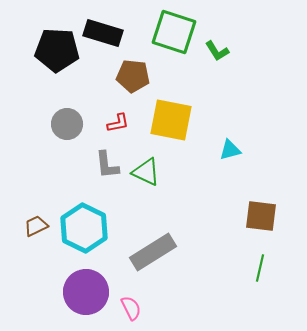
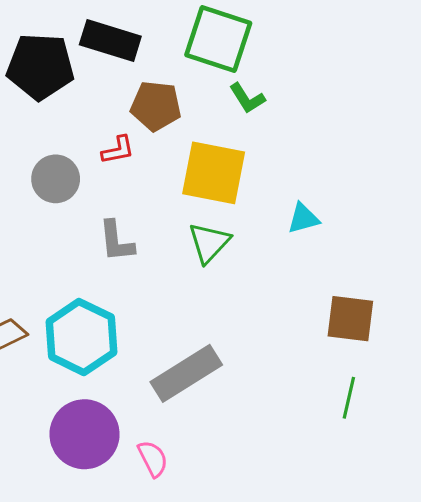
green L-shape: (217, 51) -> (247, 98), moved
red L-shape: (118, 123) -> (118, 150), moved
green triangle: (146, 172) -> (209, 243), moved, turned 48

